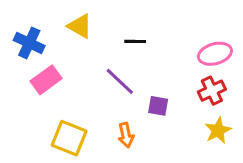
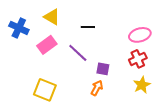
pink rectangle: (46, 80) -> (47, 45), moved
orange arrow: (126, 135) -> (97, 88), moved, turned -140

